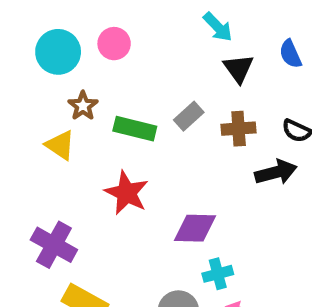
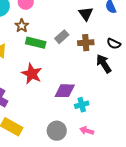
brown star: (83, 106) -> (22, 26), moved
black arrow: (276, 172) -> (104, 64), turned -108
cyan cross: (218, 274) -> (82, 105), moved

